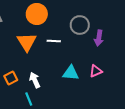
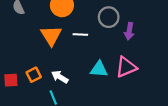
pink triangle: (96, 71) -> (126, 67), size x1.5
white arrow: (35, 80) -> (60, 77), turned -35

